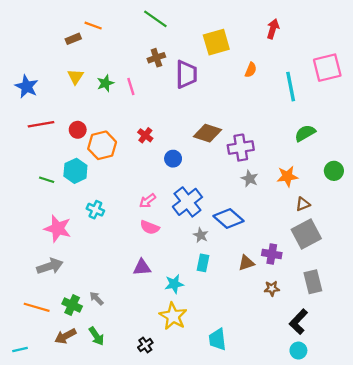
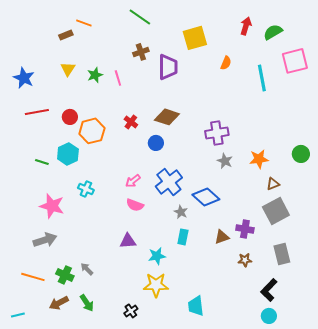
brown diamond: (207, 133) -> (167, 117), moved
green semicircle: (305, 133) -> (273, 32), moved
yellow star: (173, 316) -> (156, 285), turned -30

